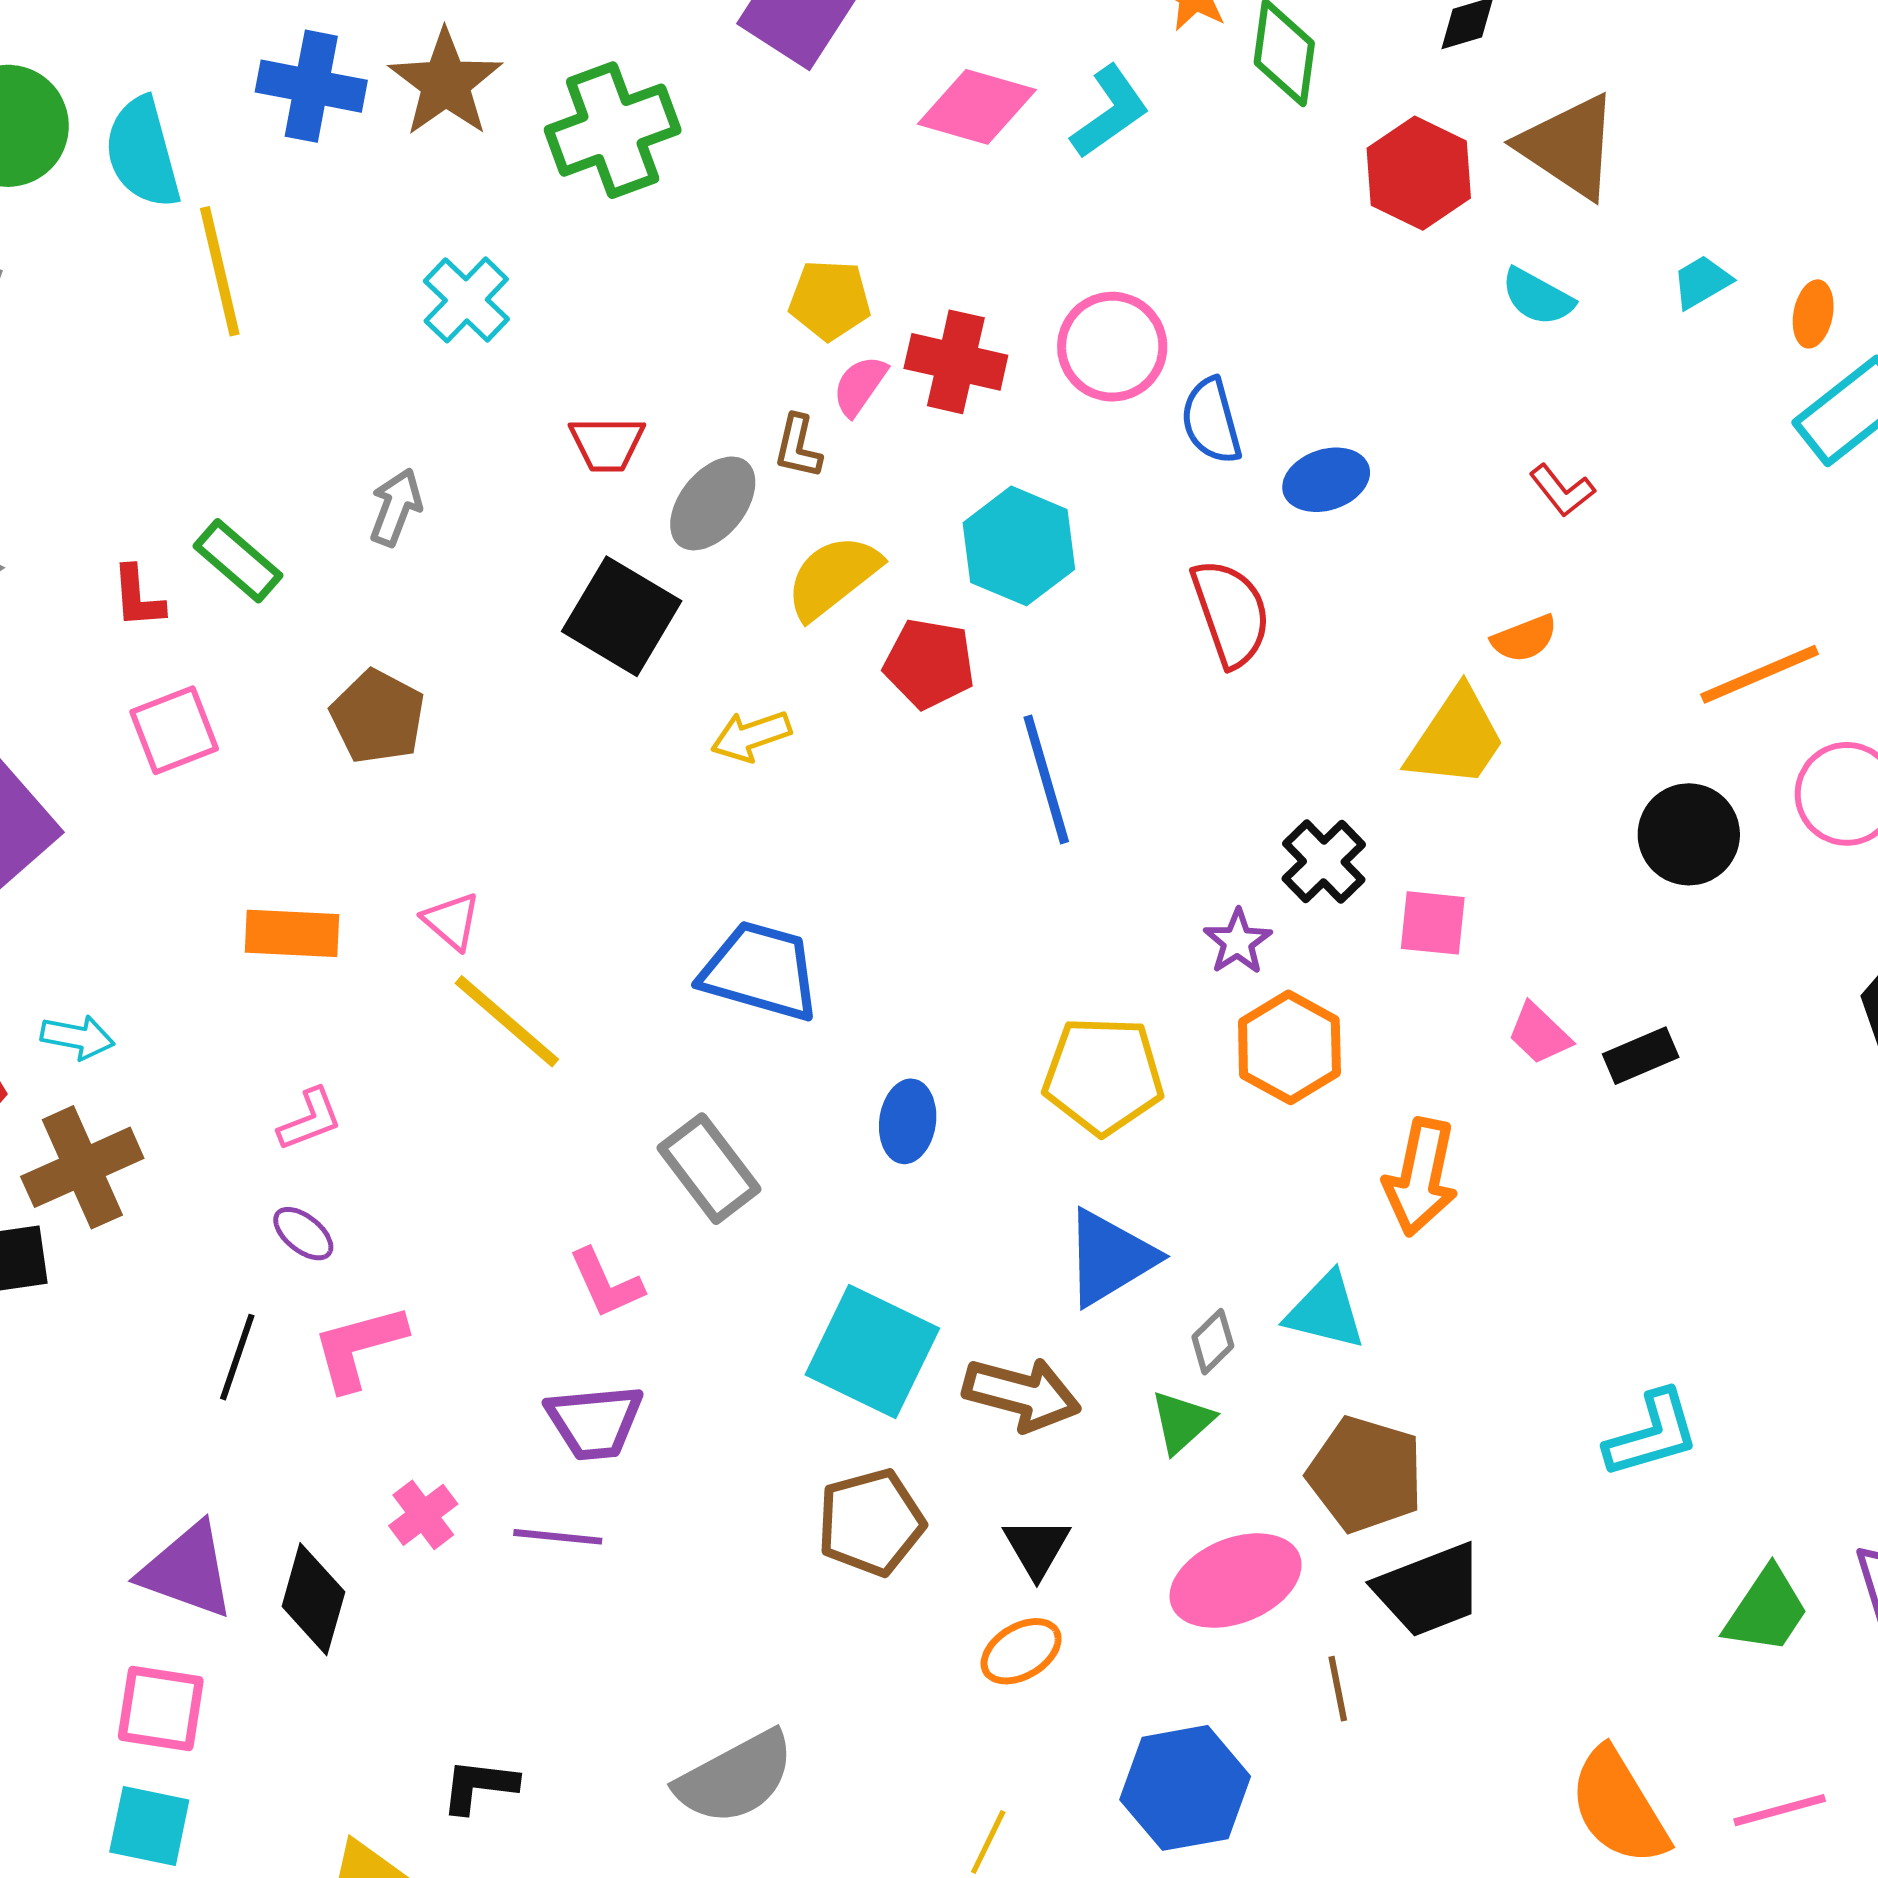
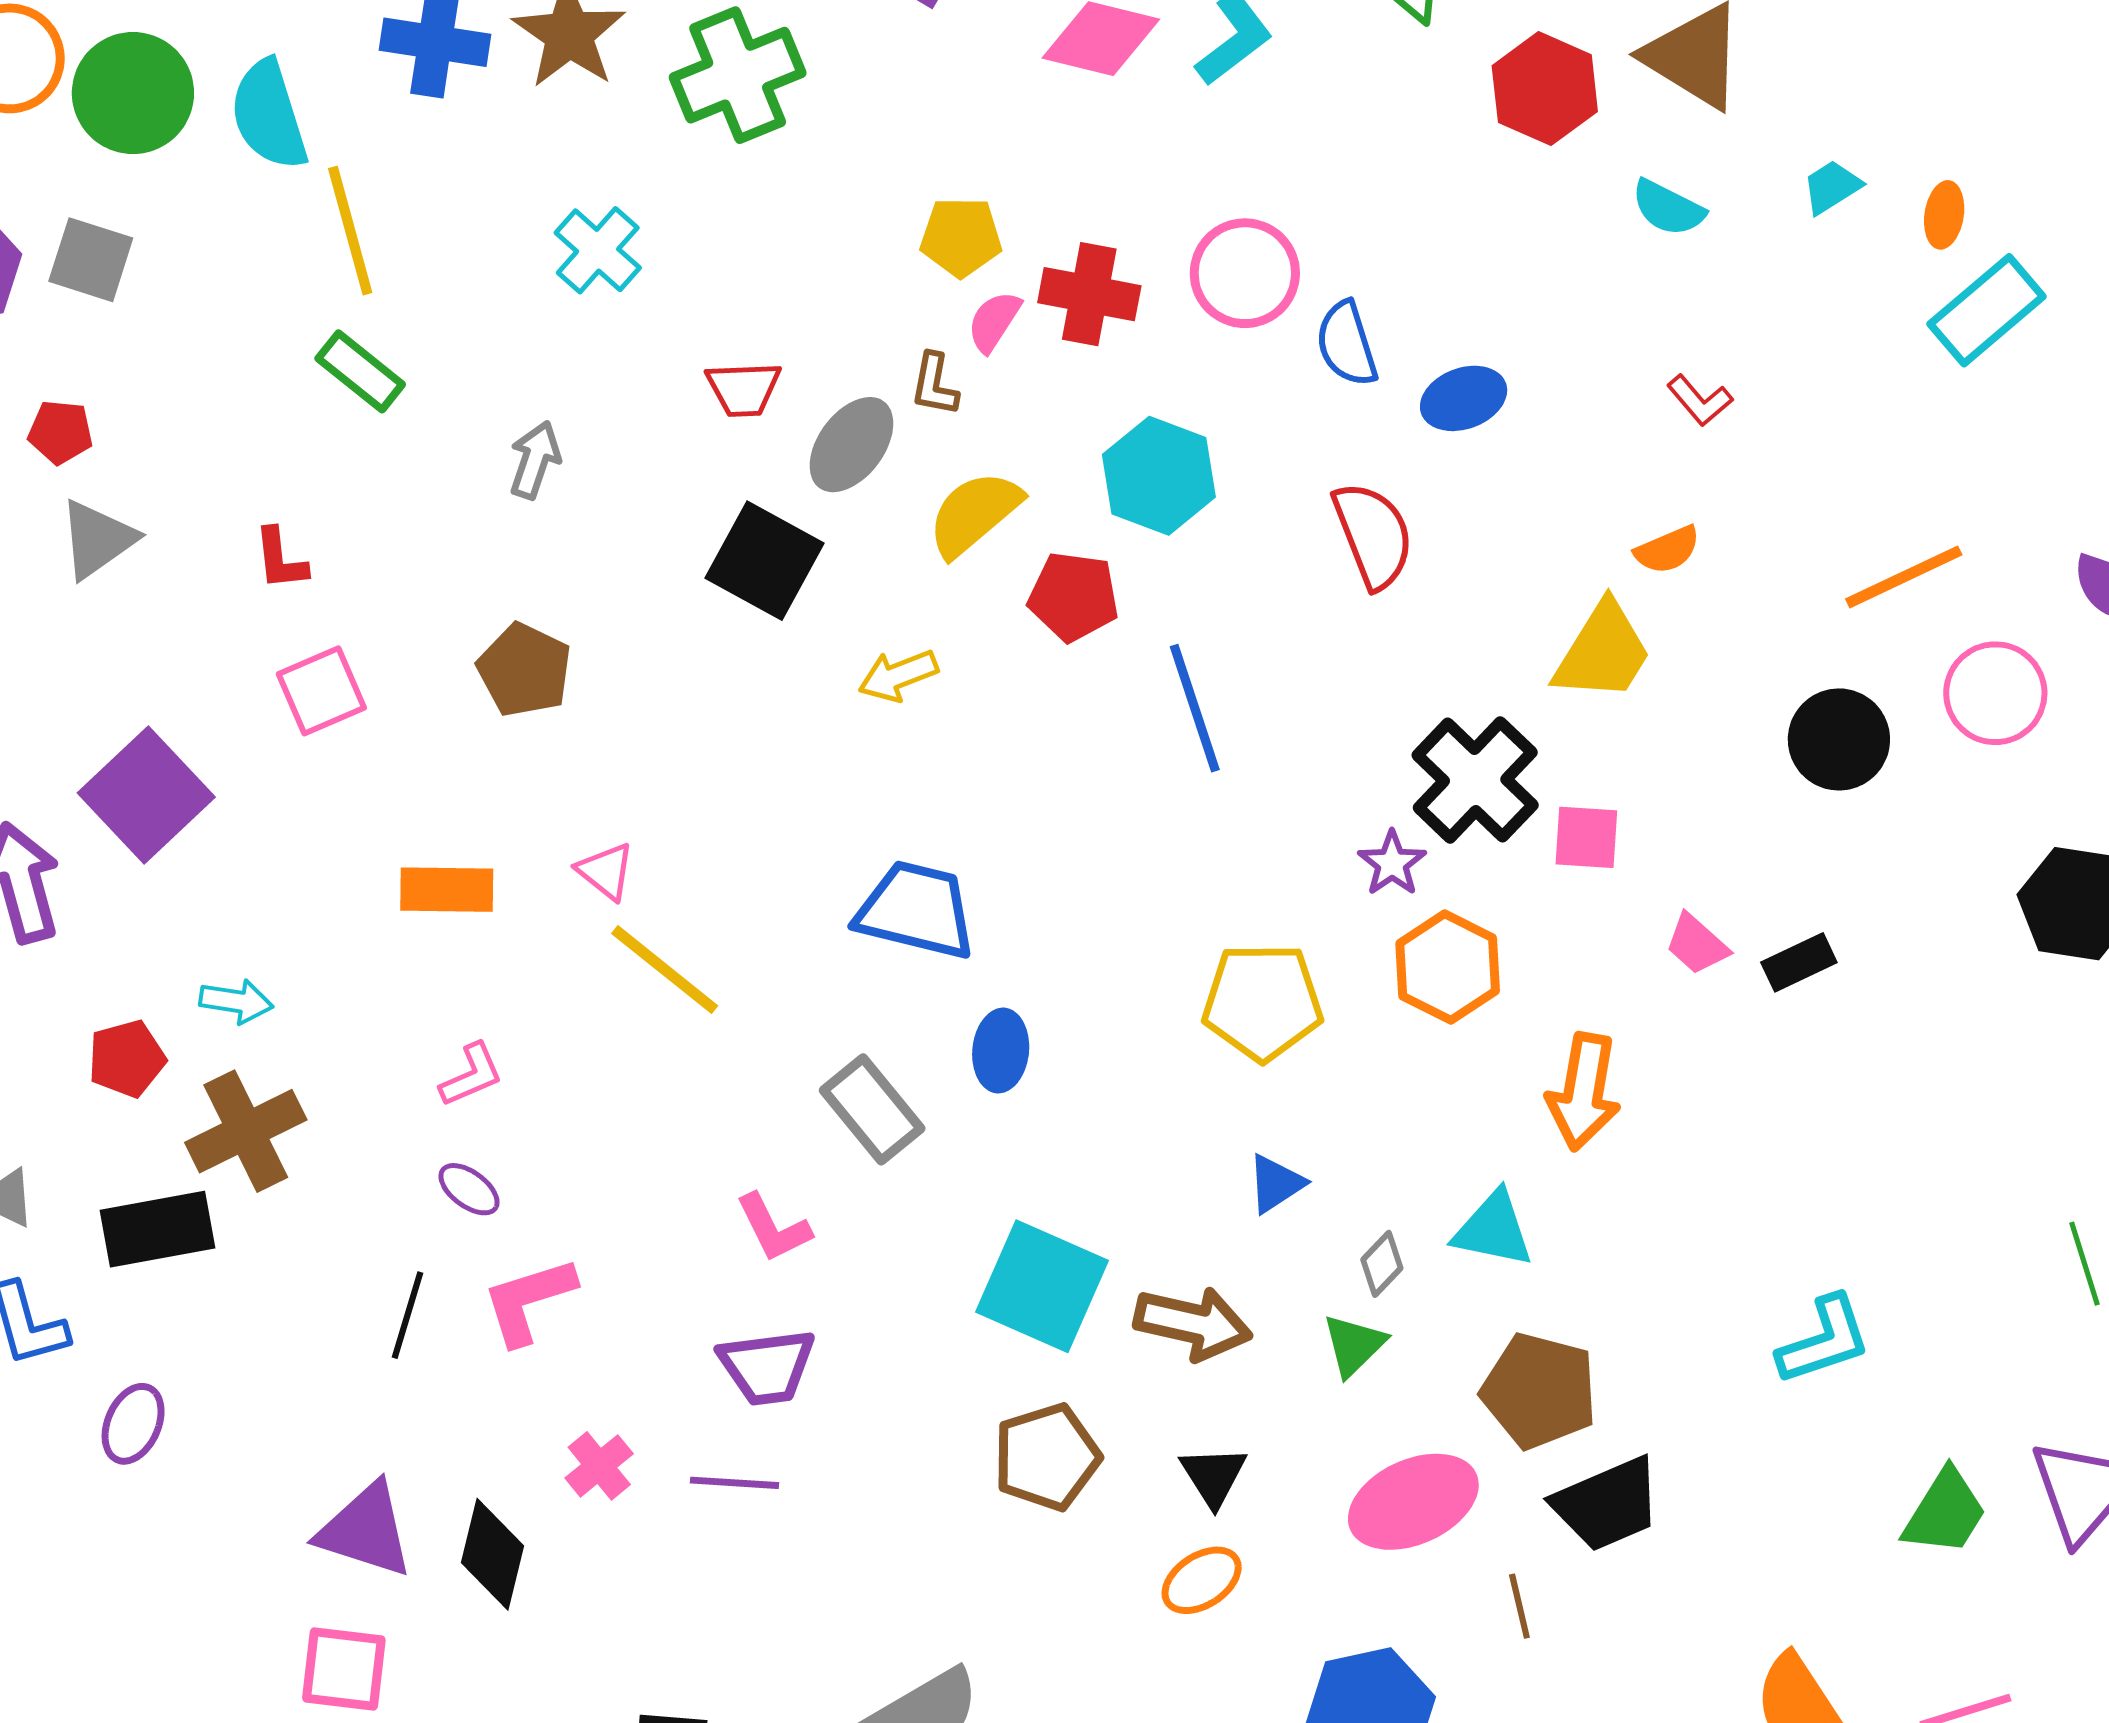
green rectangle: (238, 561) -> (360, 371), moved
black cross: (1324, 862) -> (1475, 780), size x1.5
blue ellipse: (908, 1121) -> (1001, 1051), moved
blue triangle: (1110, 1258) -> (1276, 1184), size x0.6

